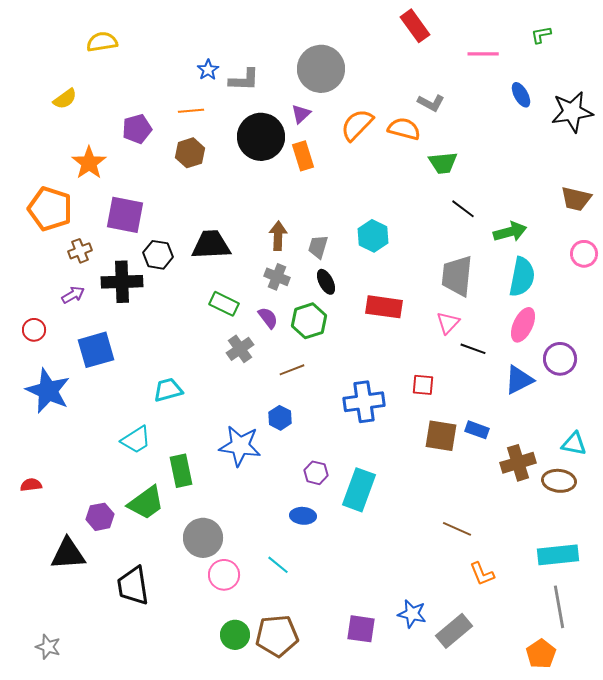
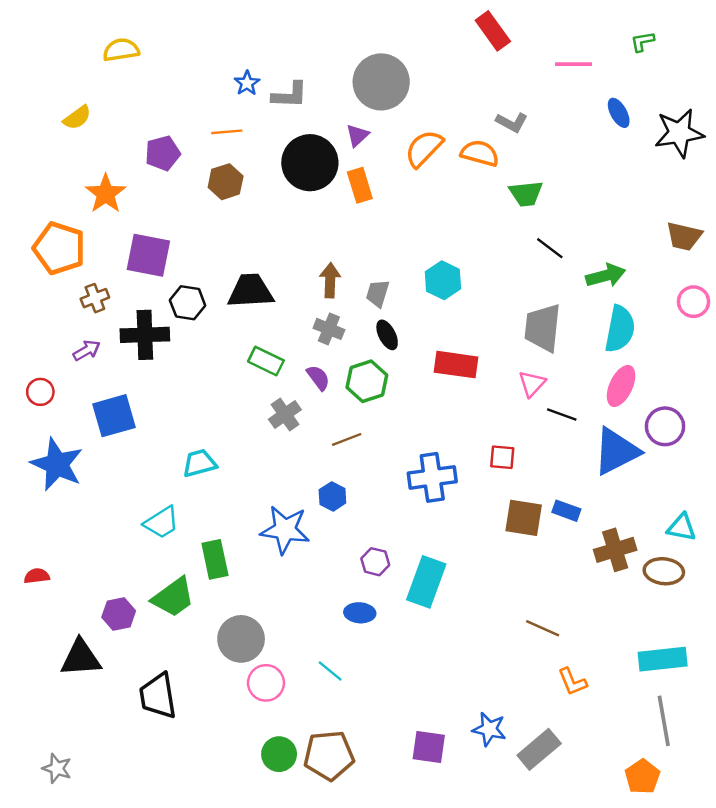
blue triangle: (519, 380) -> (616, 451), size x1.4

